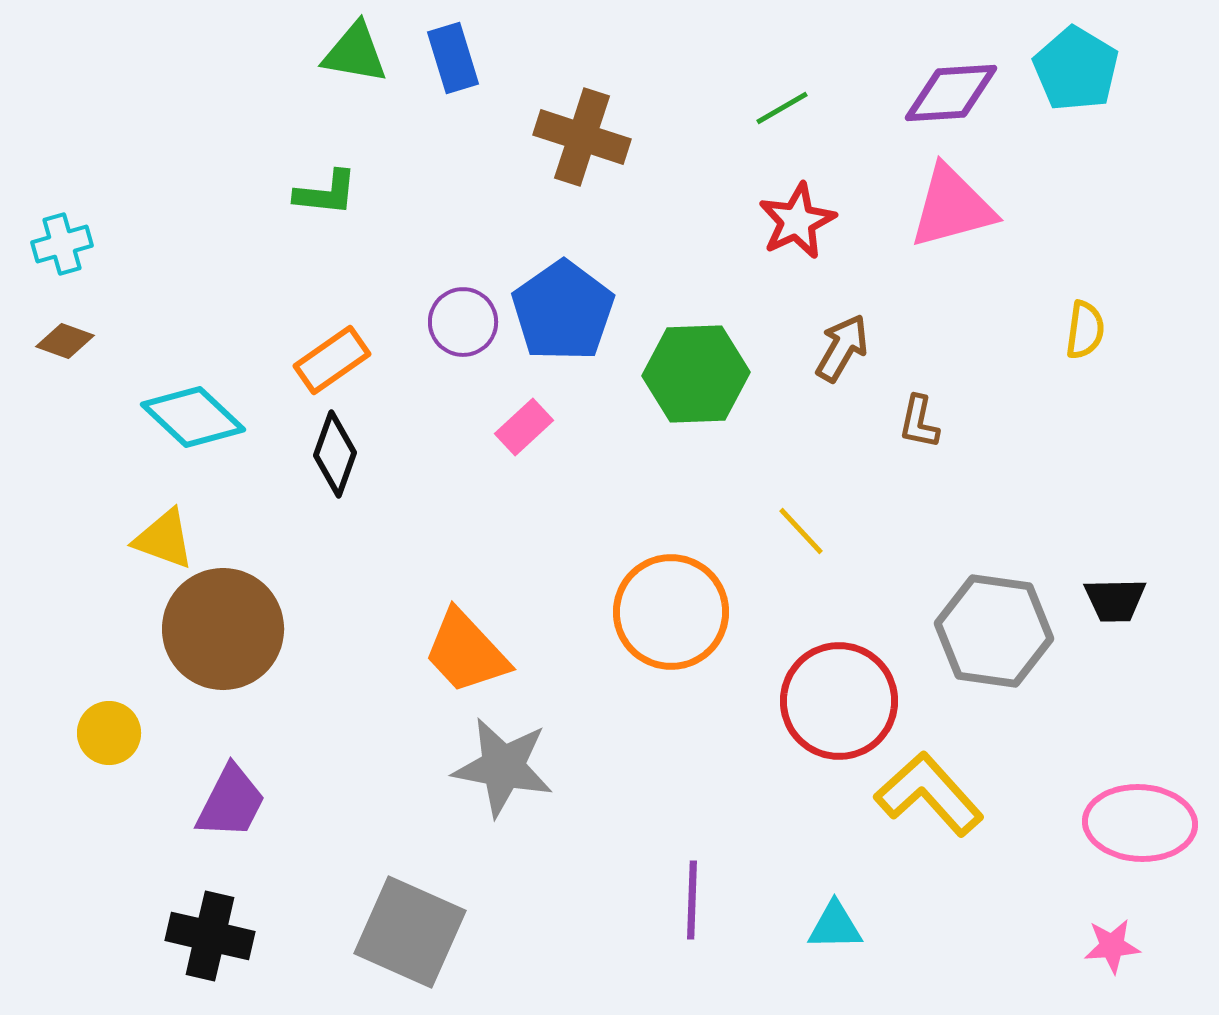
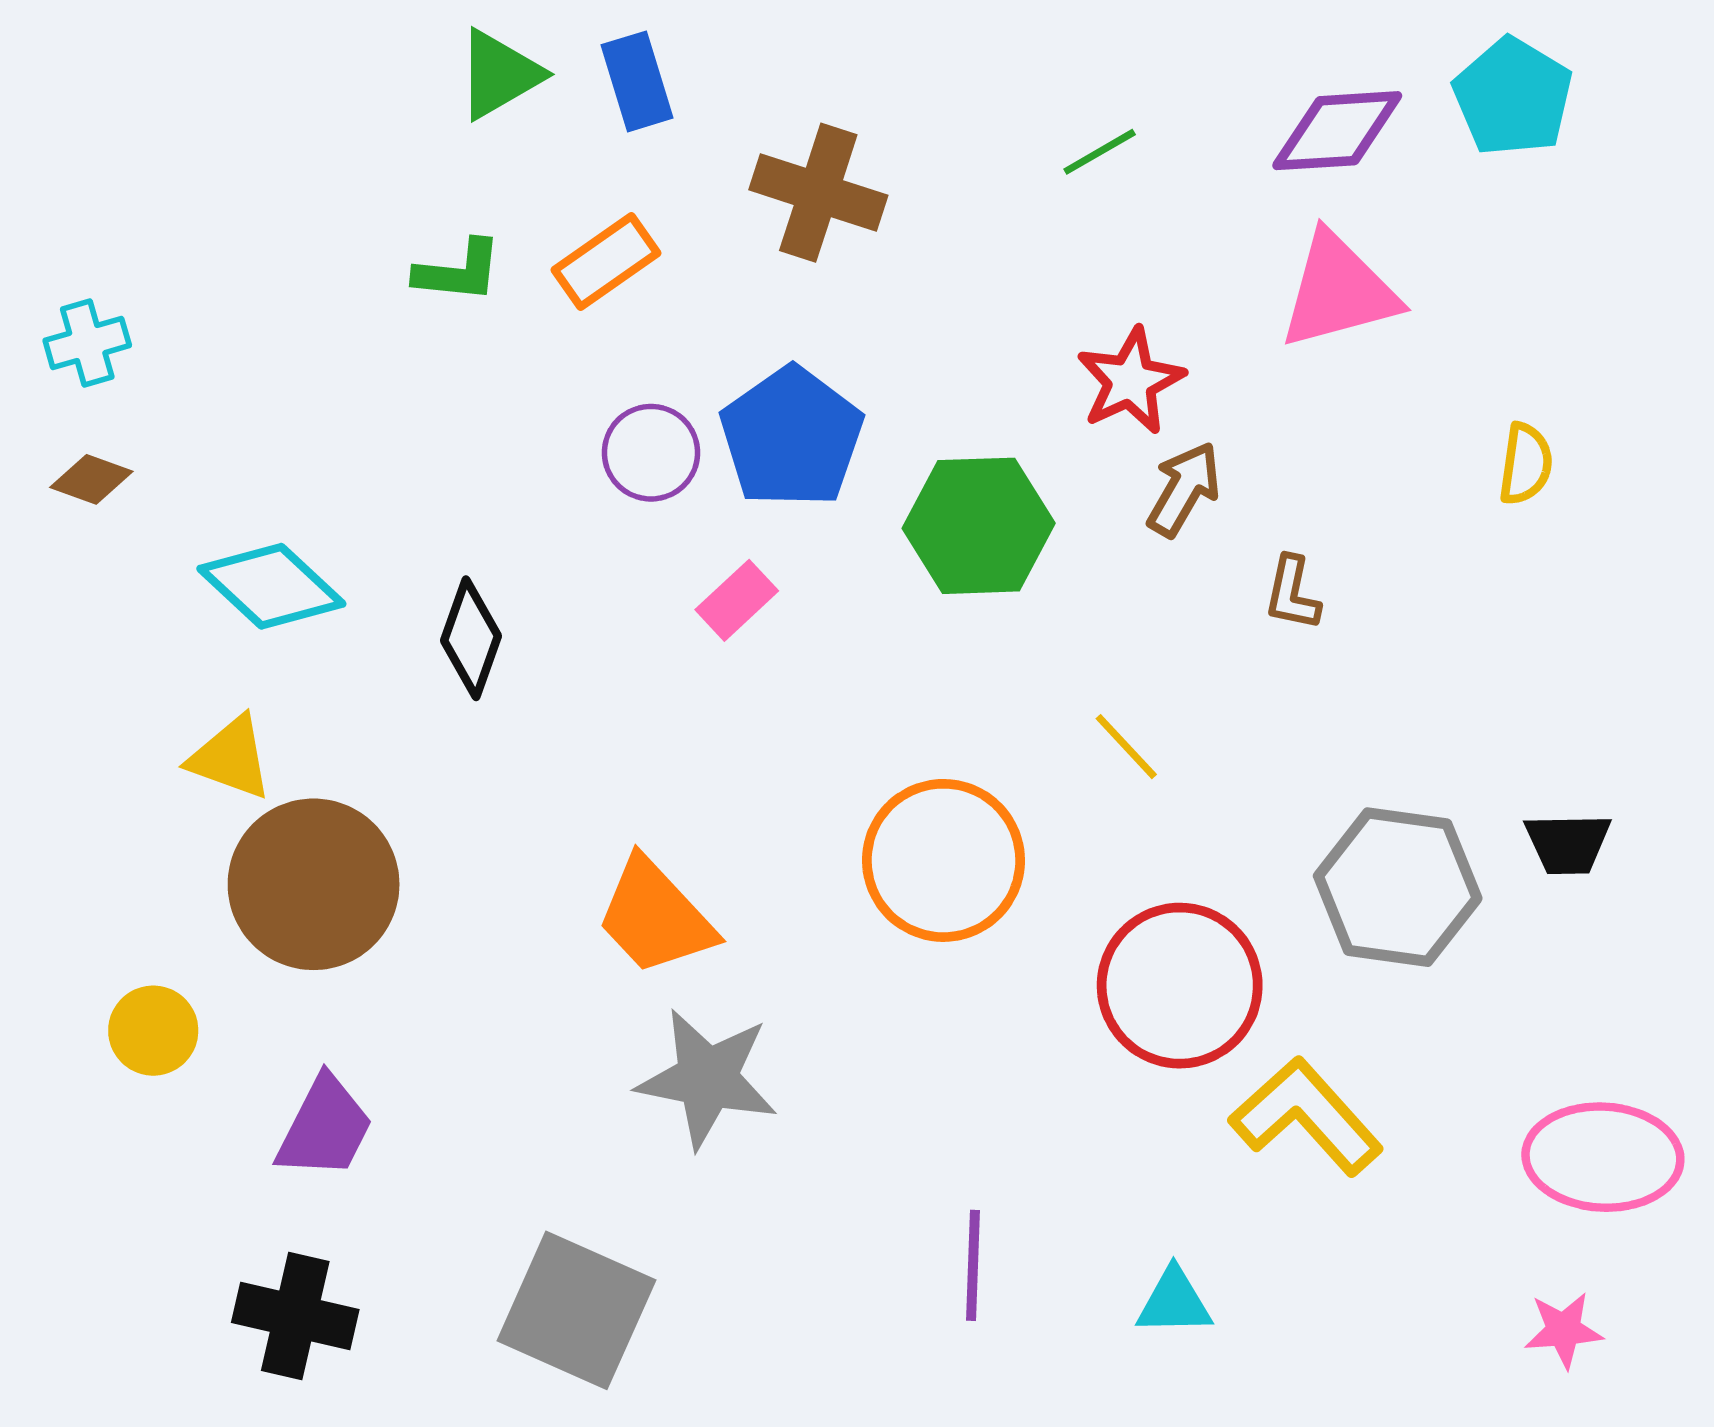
green triangle: (355, 53) -> (499, 74), turned -40
red star: (797, 221) -> (1130, 381), moved
orange rectangle: (332, 360) -> (606, 261), moved

